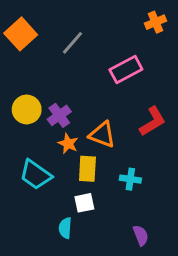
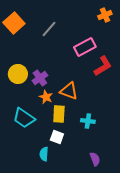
red L-shape: (153, 121) -> (103, 66), moved
white square: (84, 203) -> (57, 137), turned 32

